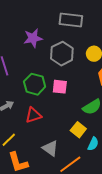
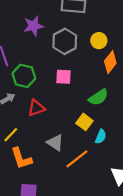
green hexagon: (35, 84) -> (24, 76), moved

